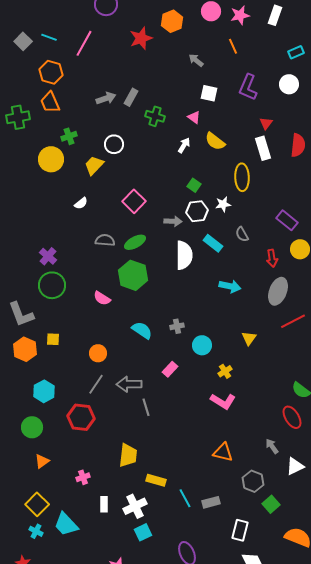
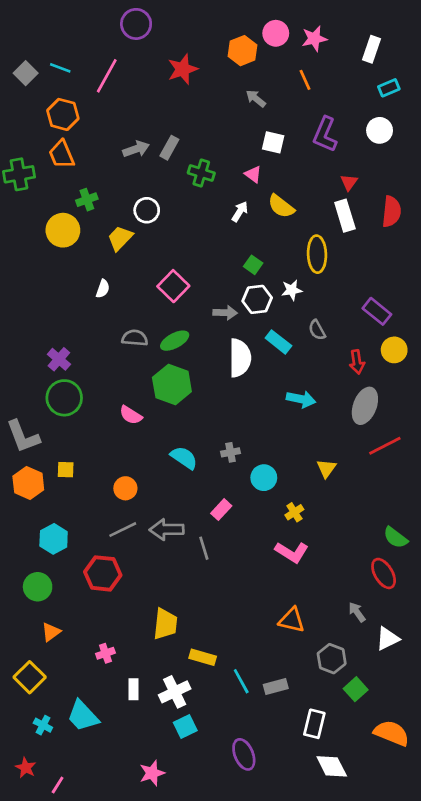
white rectangle: (275, 15) -> (372, 49), moved
orange hexagon: (172, 21) -> (242, 51), moved
white semicircle: (81, 203) -> (103, 289), turned -32
gray line: (96, 384) -> (123, 530), turned 30
gray line: (146, 407) -> (204, 548), moved
yellow square: (37, 504) -> (30, 677), moved

